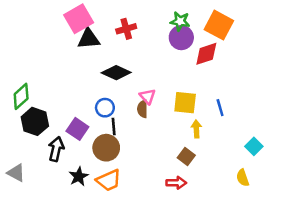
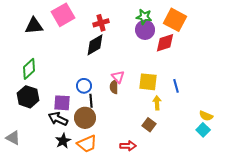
black triangle: (89, 39) -> (34, 26), moved
black diamond: (116, 73) -> (95, 45), moved, turned -55
green diamond: (21, 96) -> (29, 69), moved
purple square: (77, 129) -> (62, 103), turned -30
cyan square: (254, 146) -> (203, 130), moved
black arrow: (56, 149) -> (58, 119), moved, turned -78
yellow semicircle: (243, 178) -> (206, 116), moved, turned -48
red arrow: (176, 183) -> (128, 146), moved

